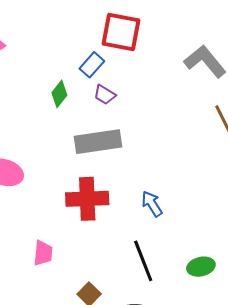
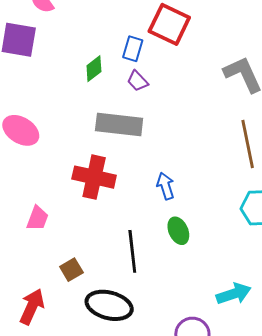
blue rectangle: (92, 65) -> (133, 49), turned -40
blue arrow: (152, 204) -> (166, 186), moved
green ellipse: (201, 267) -> (178, 231), moved, turned 64

